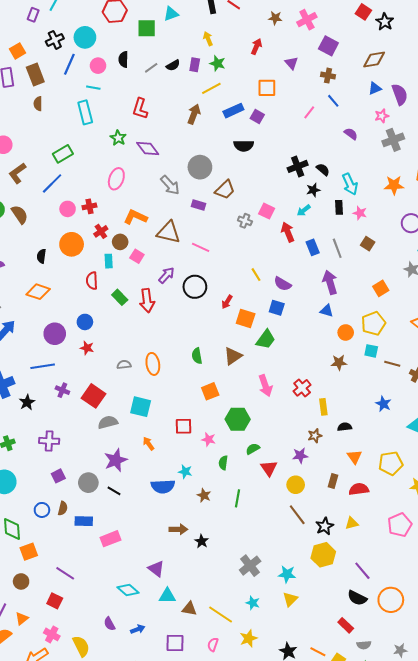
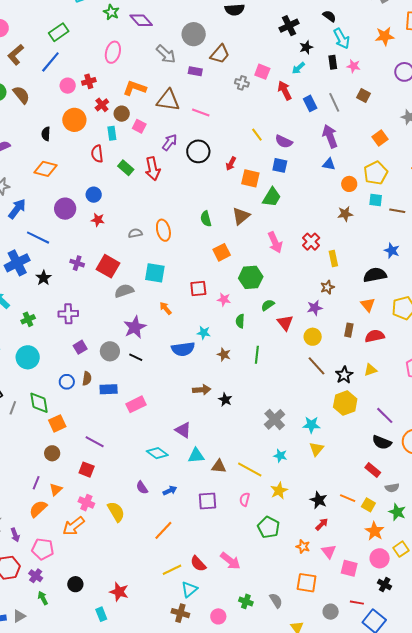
black semicircle: (323, 169) -> (329, 16), moved
blue line: (43, 366) -> (38, 238), moved, turned 40
black semicircle: (345, 427) -> (375, 275), moved, size x1.6

